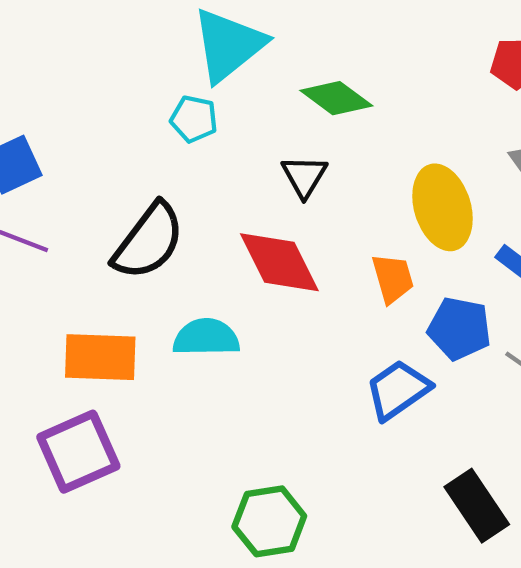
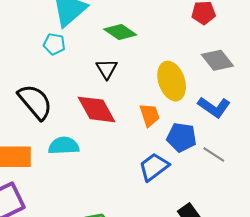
black semicircle: (148, 241) -> (35, 102), turned -75

